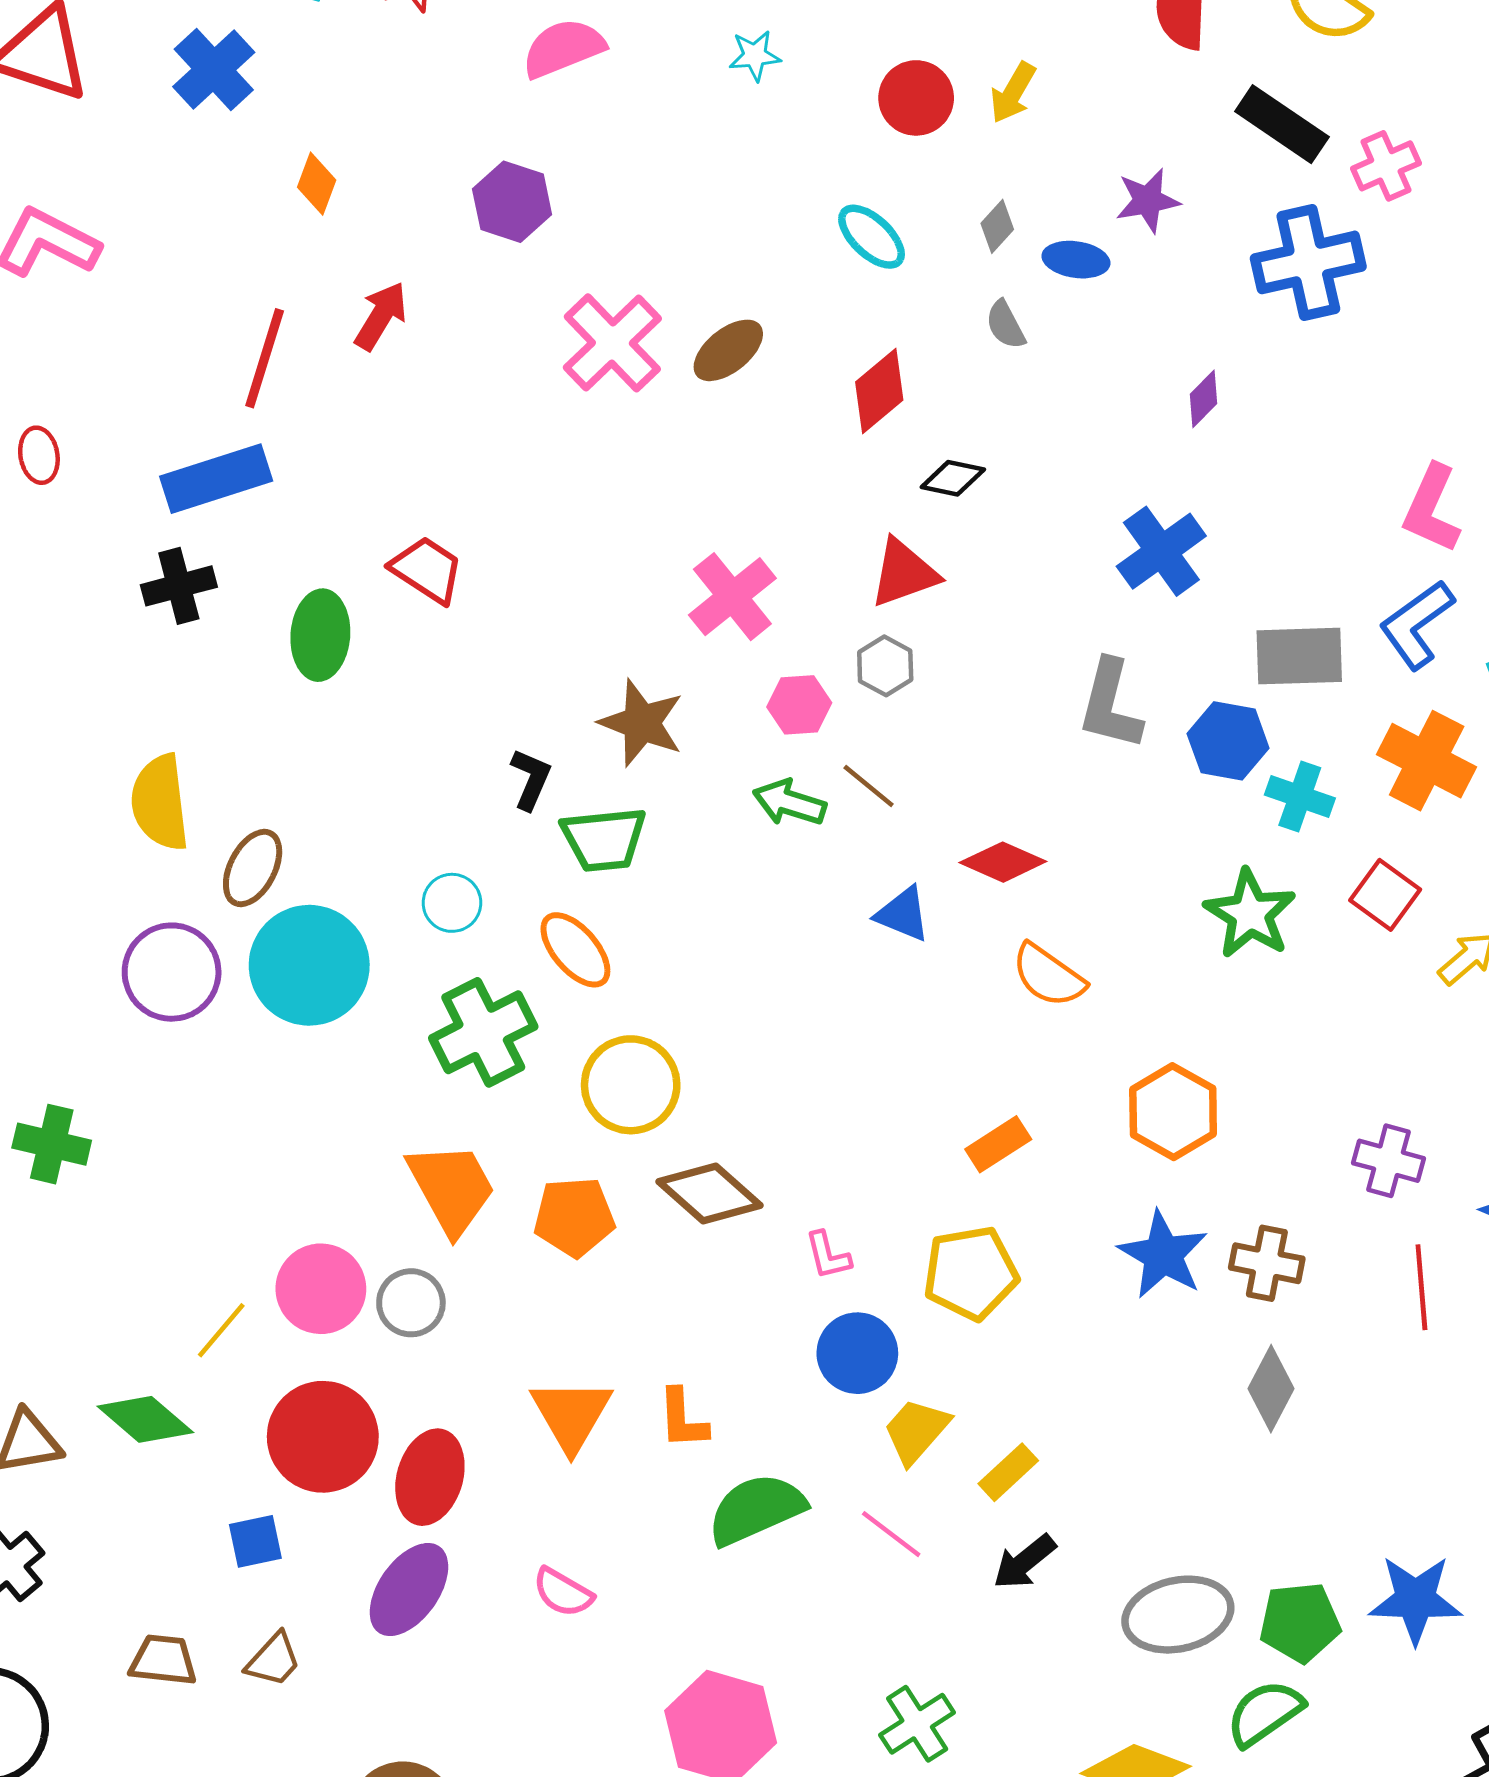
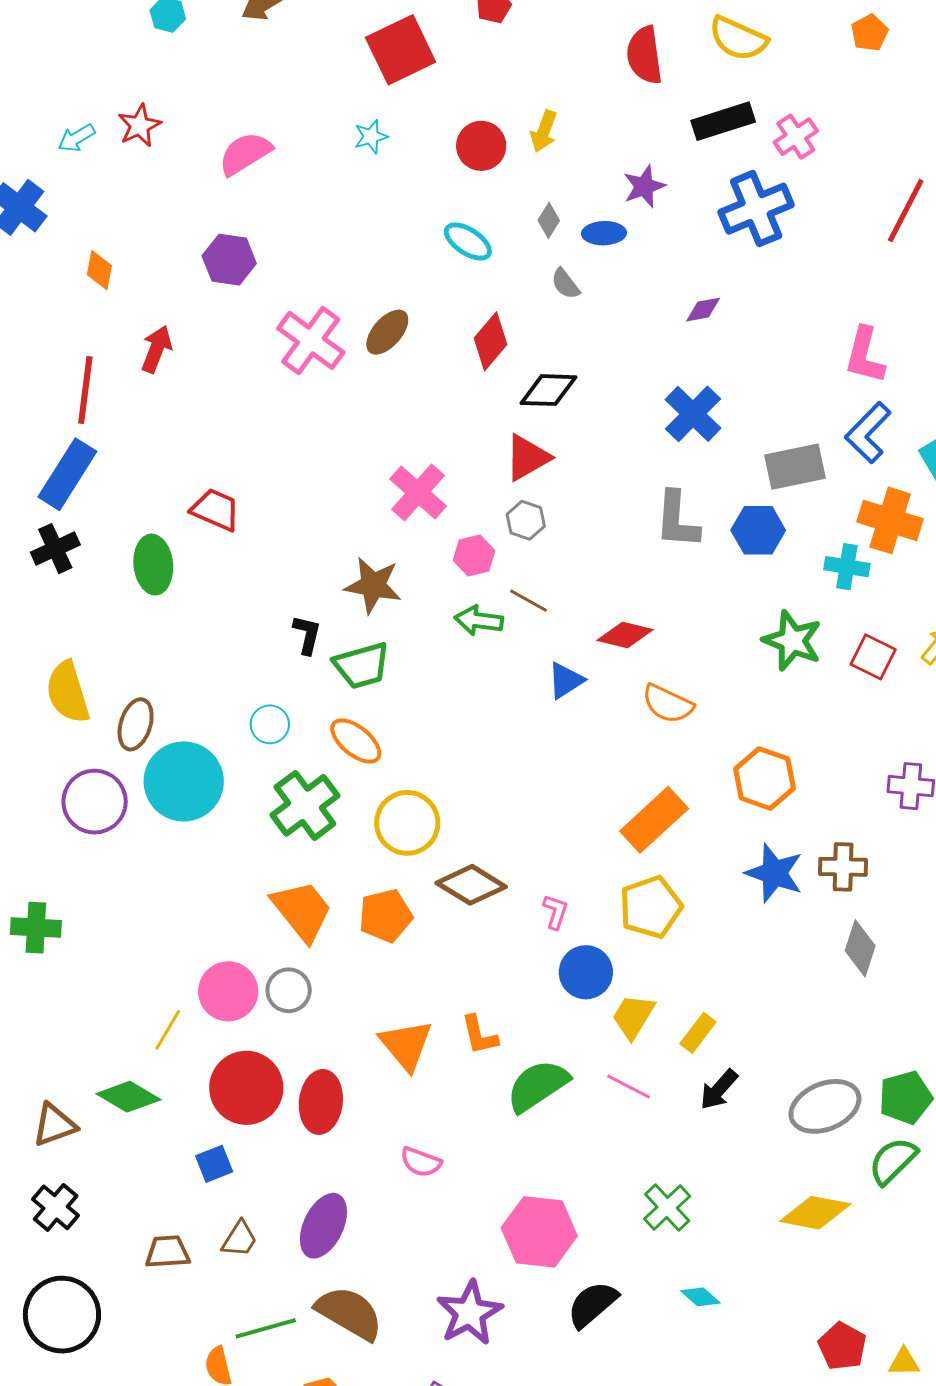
black rectangle: (1282, 124) -> (723, 121), turned -42
purple diamond: (1203, 399) -> (703, 310), turned 45
black diamond: (953, 478) -> (549, 390), size x1.4
blue rectangle: (216, 479) -> (67, 474), turned -30
cyan cross: (1300, 797) -> (847, 567), moved
red square: (1385, 895) -> (873, 657), moved
blue triangle: (903, 914) -> (566, 680), turned -45
orange rectangle: (998, 1144) -> (654, 820), size x1.6
pink L-shape: (828, 1255) -> (555, 912), turned -138
purple ellipse: (409, 1590) -> (323, 1226), moved

